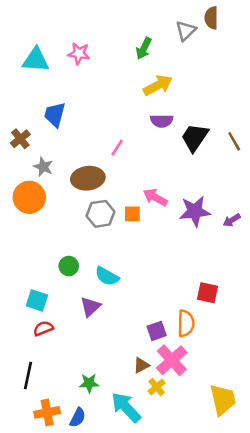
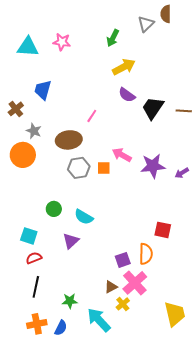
purple semicircle: (162, 121) -> (127, 95), turned 36
brown line: (234, 141) -> (184, 111), turned -56
black line: (28, 376) -> (36, 287), moved

